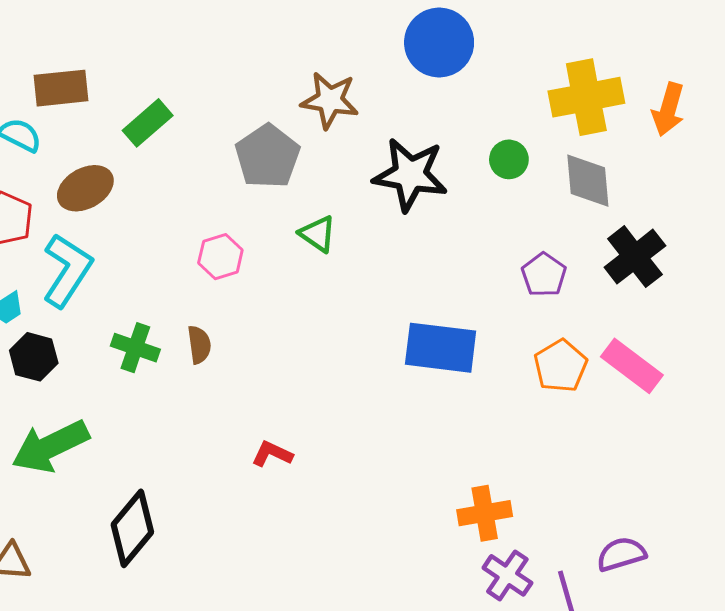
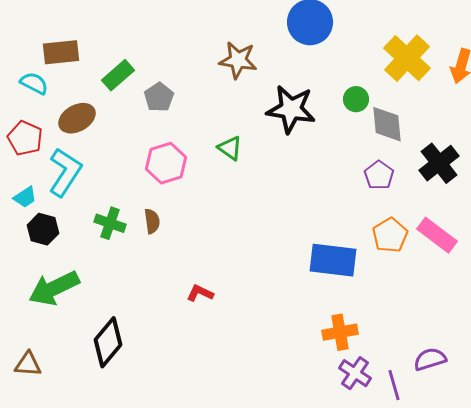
yellow cross: (586, 97) -> (407, 58), turned -36
gray pentagon: (268, 156) -> (159, 97), moved, size x0.7
gray diamond: (588, 181) -> (387, 124), moved
pink hexagon: (220, 257) -> (166, 163), size x1.4
blue rectangle: (441, 348) -> (333, 260), moved

